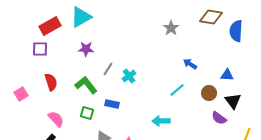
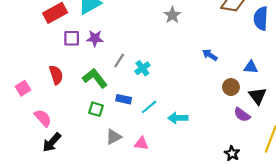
gray star: (171, 28) -> (172, 15), moved
purple square: (40, 49) -> (72, 38), moved
cyan line: (177, 90) -> (149, 107), moved
pink semicircle: (56, 119) -> (43, 118), moved

